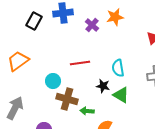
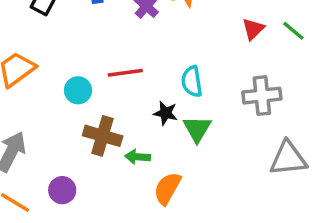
cyan circle: (53, 81) -> (78, 90), moved
green triangle: (121, 95) -> (197, 129), turned 30

